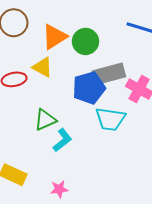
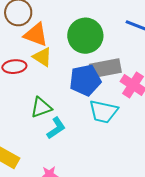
orange triangle: (54, 37) -> (36, 35), moved, turned 48
green circle: (85, 41) -> (85, 36), size x1.4

